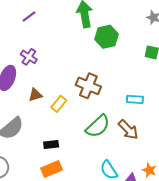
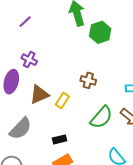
brown cross: (88, 86) -> (88, 80), size x0.7
brown triangle: (35, 95) -> (39, 95), size x1.5

